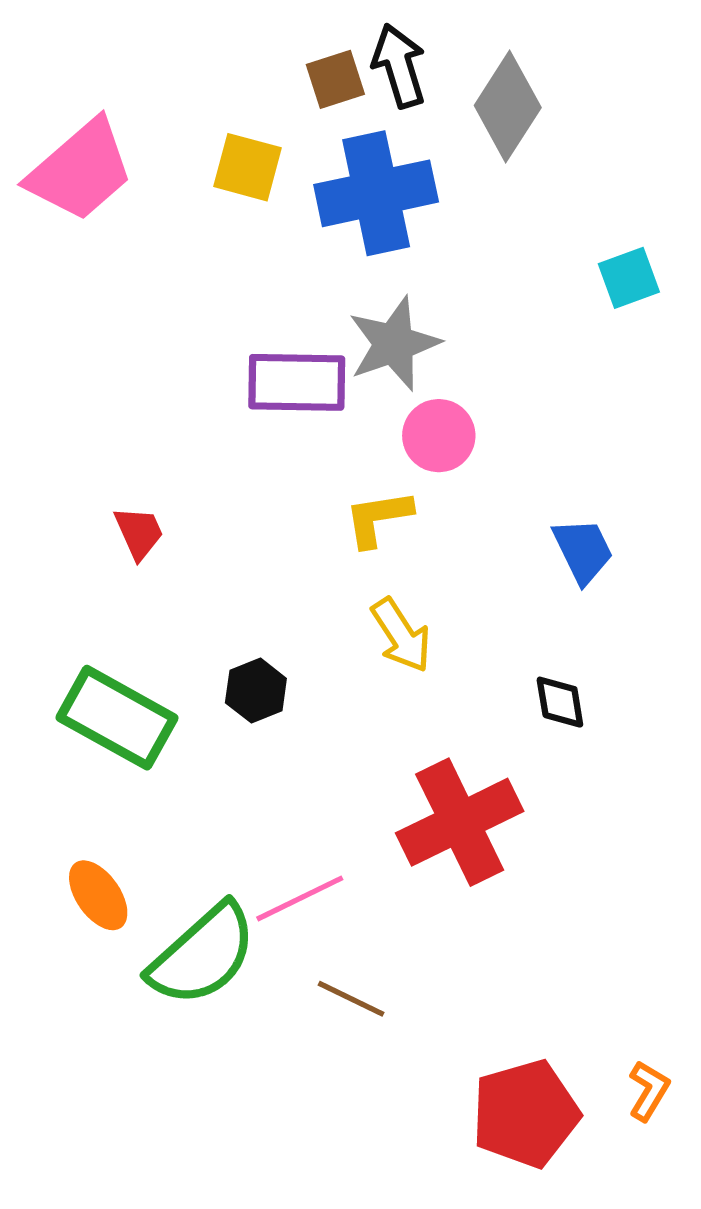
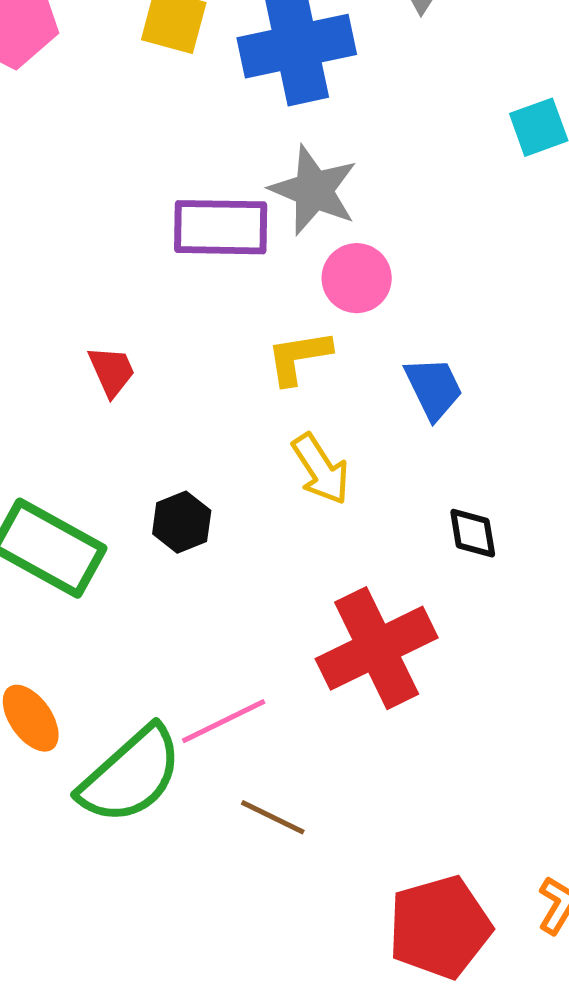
gray star: (394, 344) -> (314, 190), turned -30
red trapezoid: (139, 533) -> (112, 371), moved
blue trapezoid: (583, 551) -> (434, 388), moved

